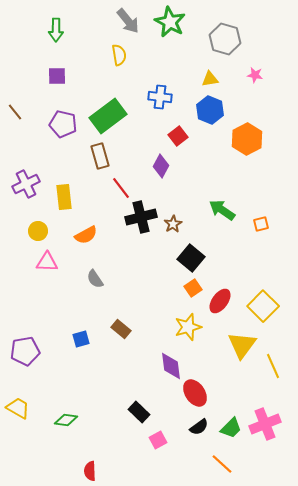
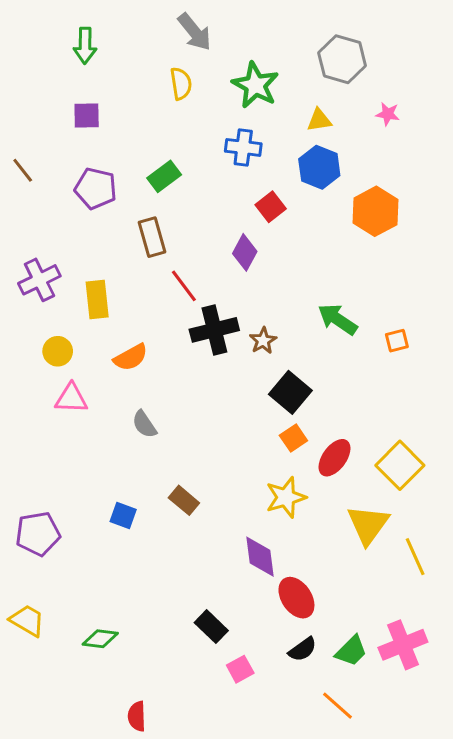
green star: (170, 22) -> (255, 85), moved
green rectangle: (108, 116) -> (164, 176), size x0.6
blue square: (81, 339) -> (123, 516), turned 36

